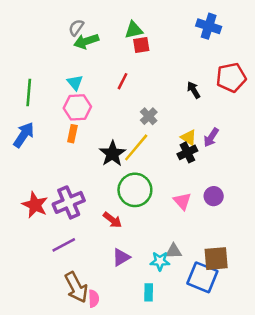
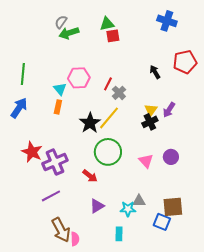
red line: (122, 81) -> (108, 84), moved
cyan triangle: (75, 82) -> (60, 89), moved
pink hexagon: (77, 107) -> (79, 78), moved
yellow triangle: (189, 137) -> (151, 110), turned 32
red star: (35, 205) -> (32, 152), moved
blue square: (202, 277) -> (162, 222), size x0.7

